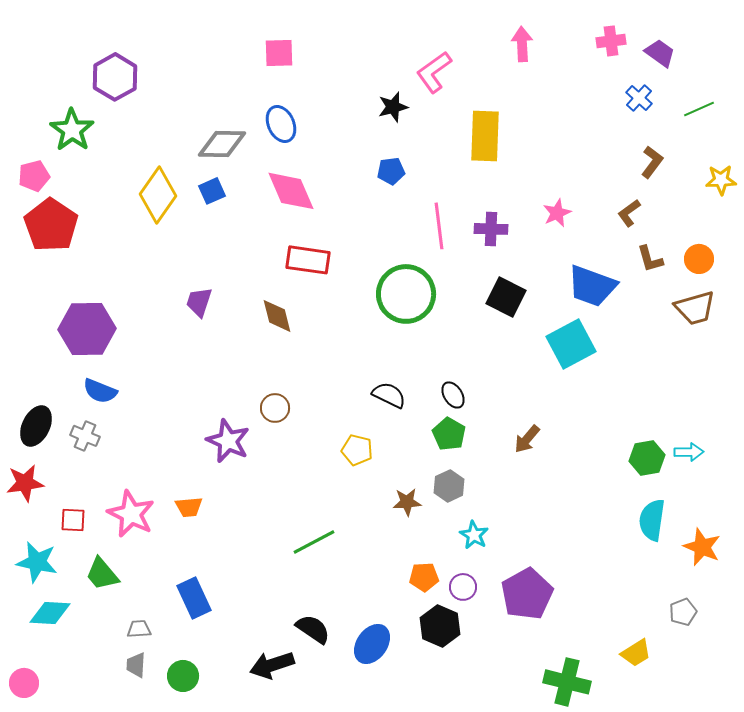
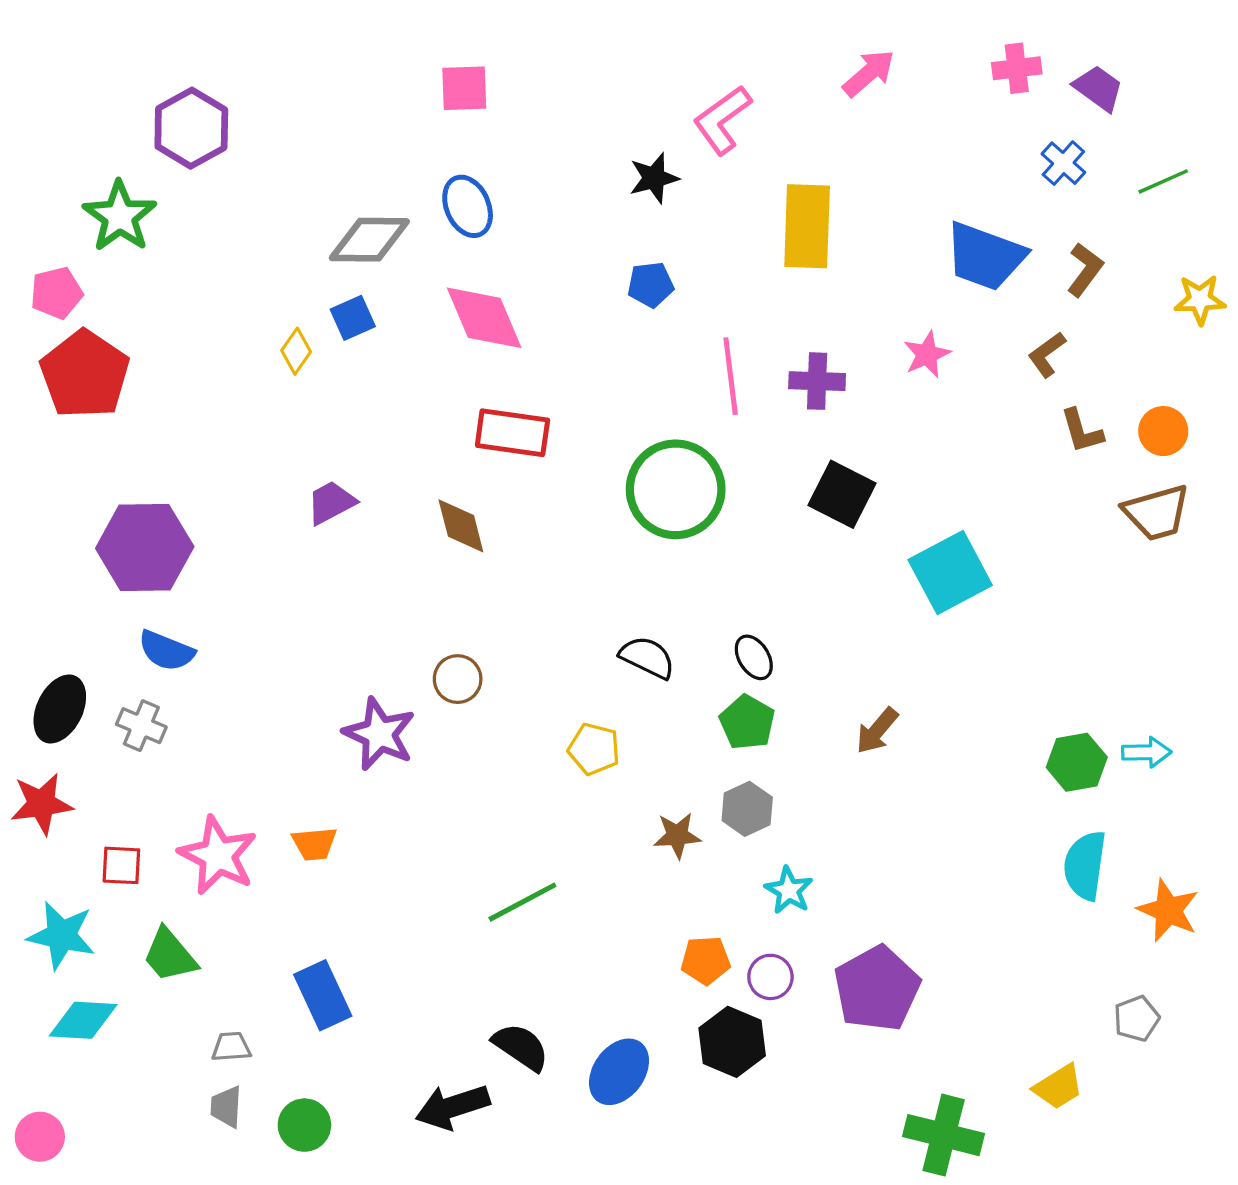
pink arrow: (522, 44) -> (869, 73), turned 52
yellow diamond: (158, 195) -> (296, 351), moved, size x0.5
blue trapezoid: (592, 286) -> (985, 256), moved
purple trapezoid: (199, 302) -> (331, 503), turned 44

